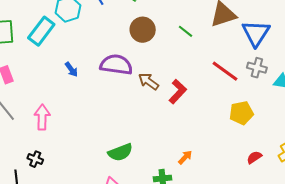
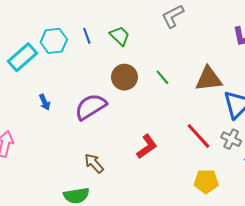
green line: (186, 31) -> (162, 77), moved
purple semicircle: (116, 65) -> (91, 107), turned -52
brown arrow: (149, 81) -> (94, 163), moved

